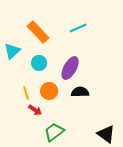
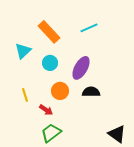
yellow line: (26, 93) -> (25, 95), moved
green trapezoid: (54, 132) -> (51, 133), moved

